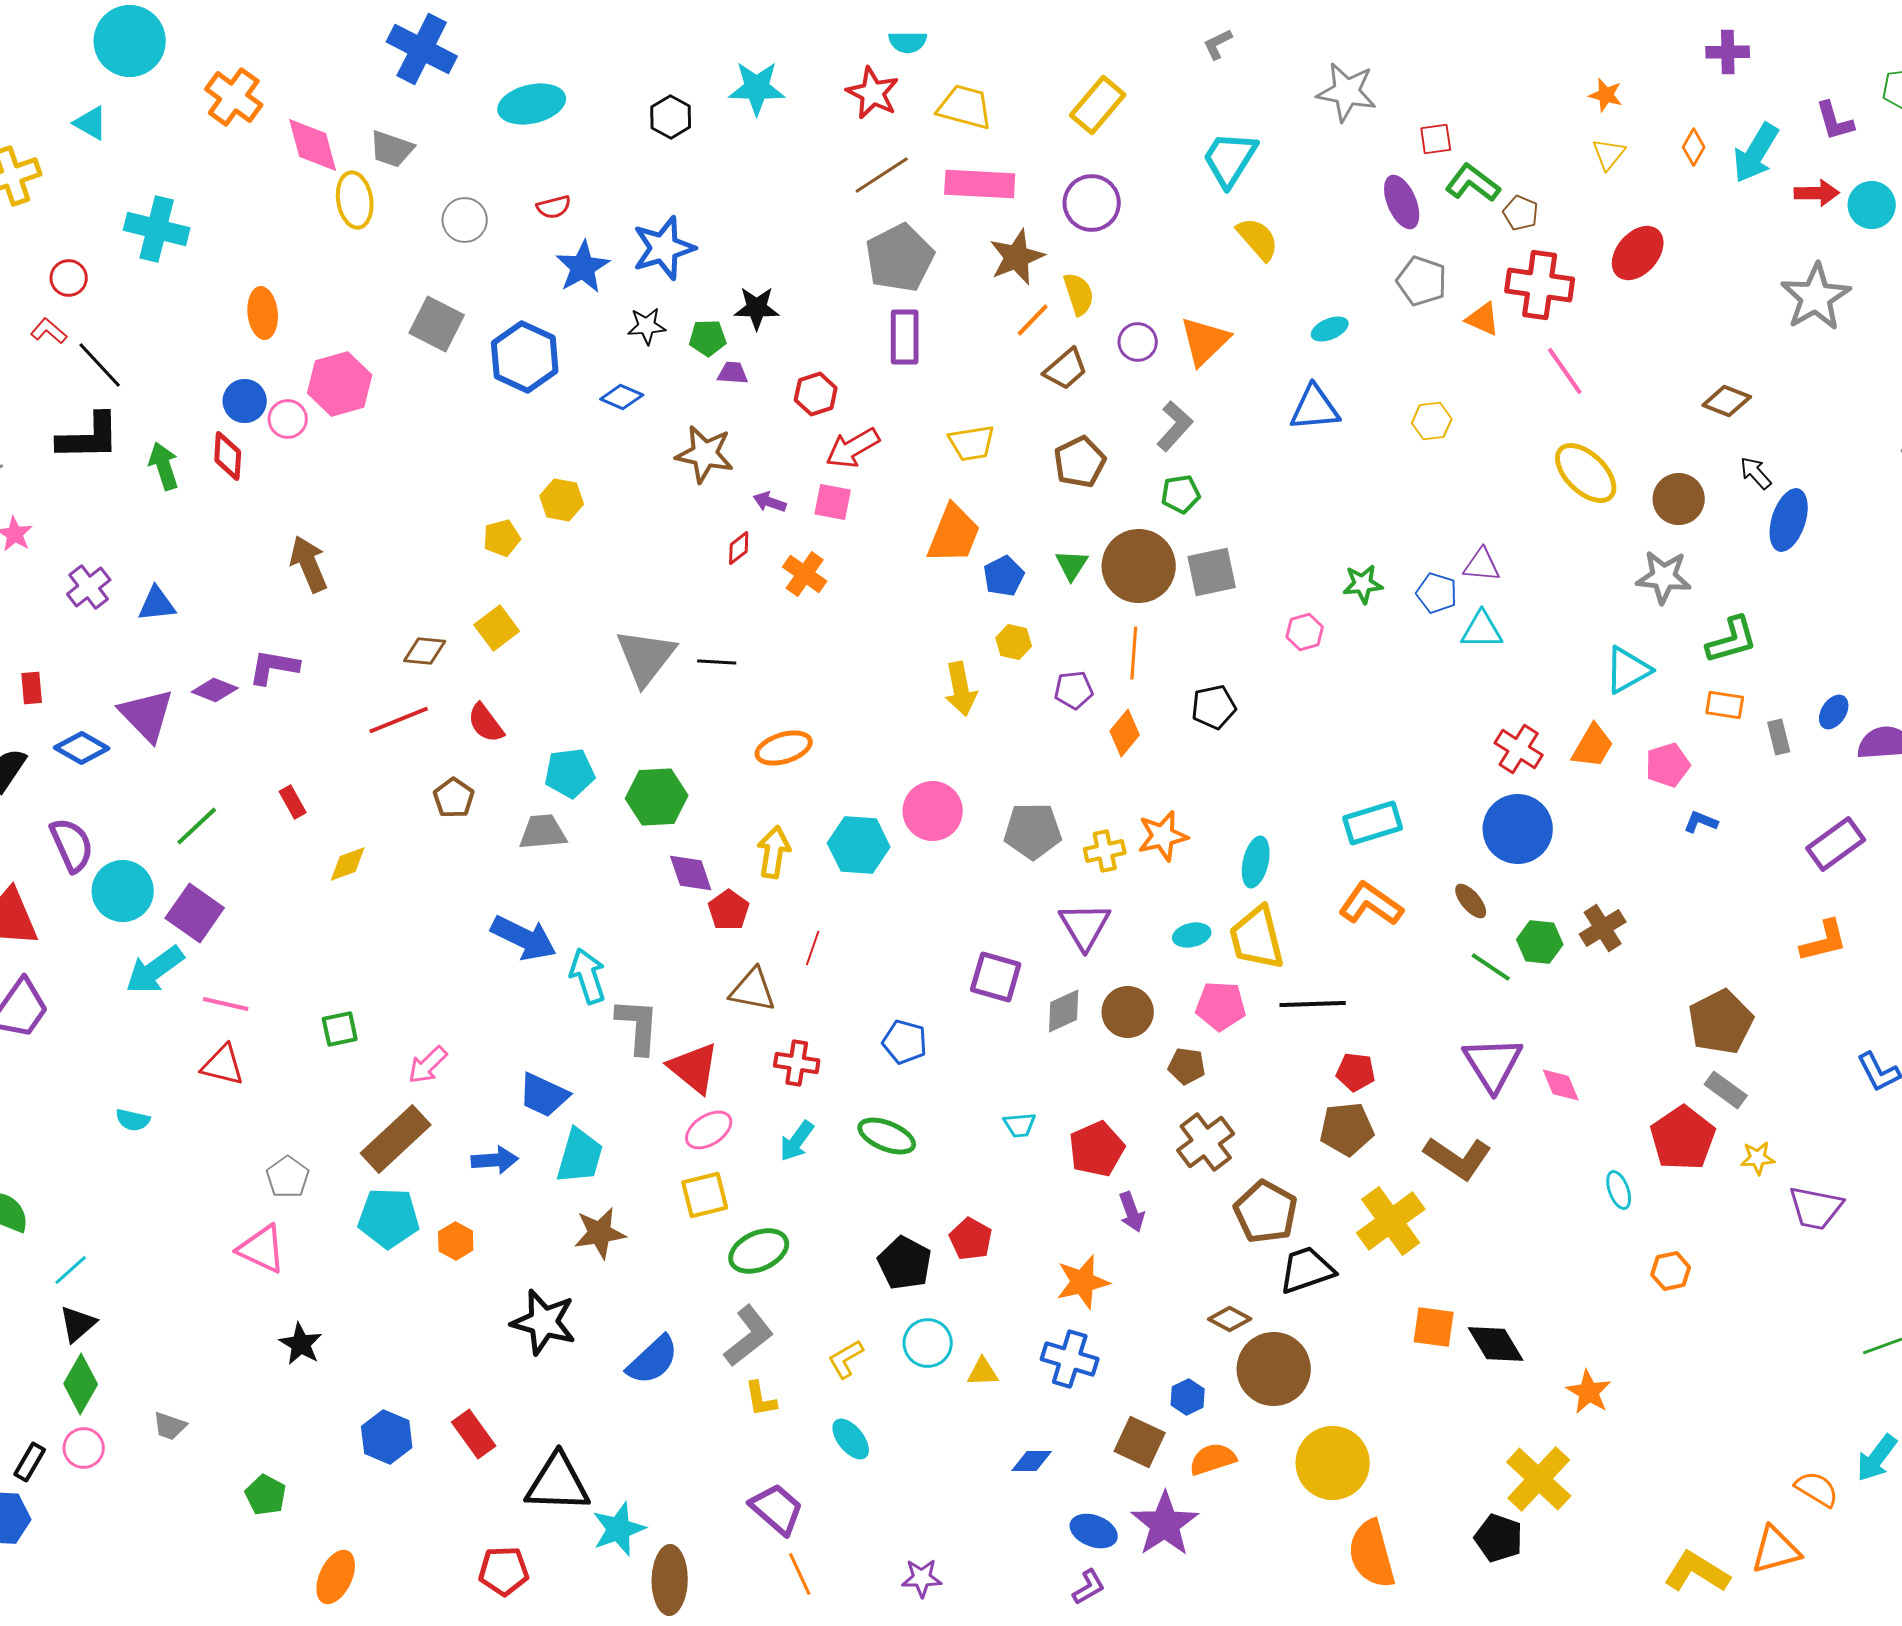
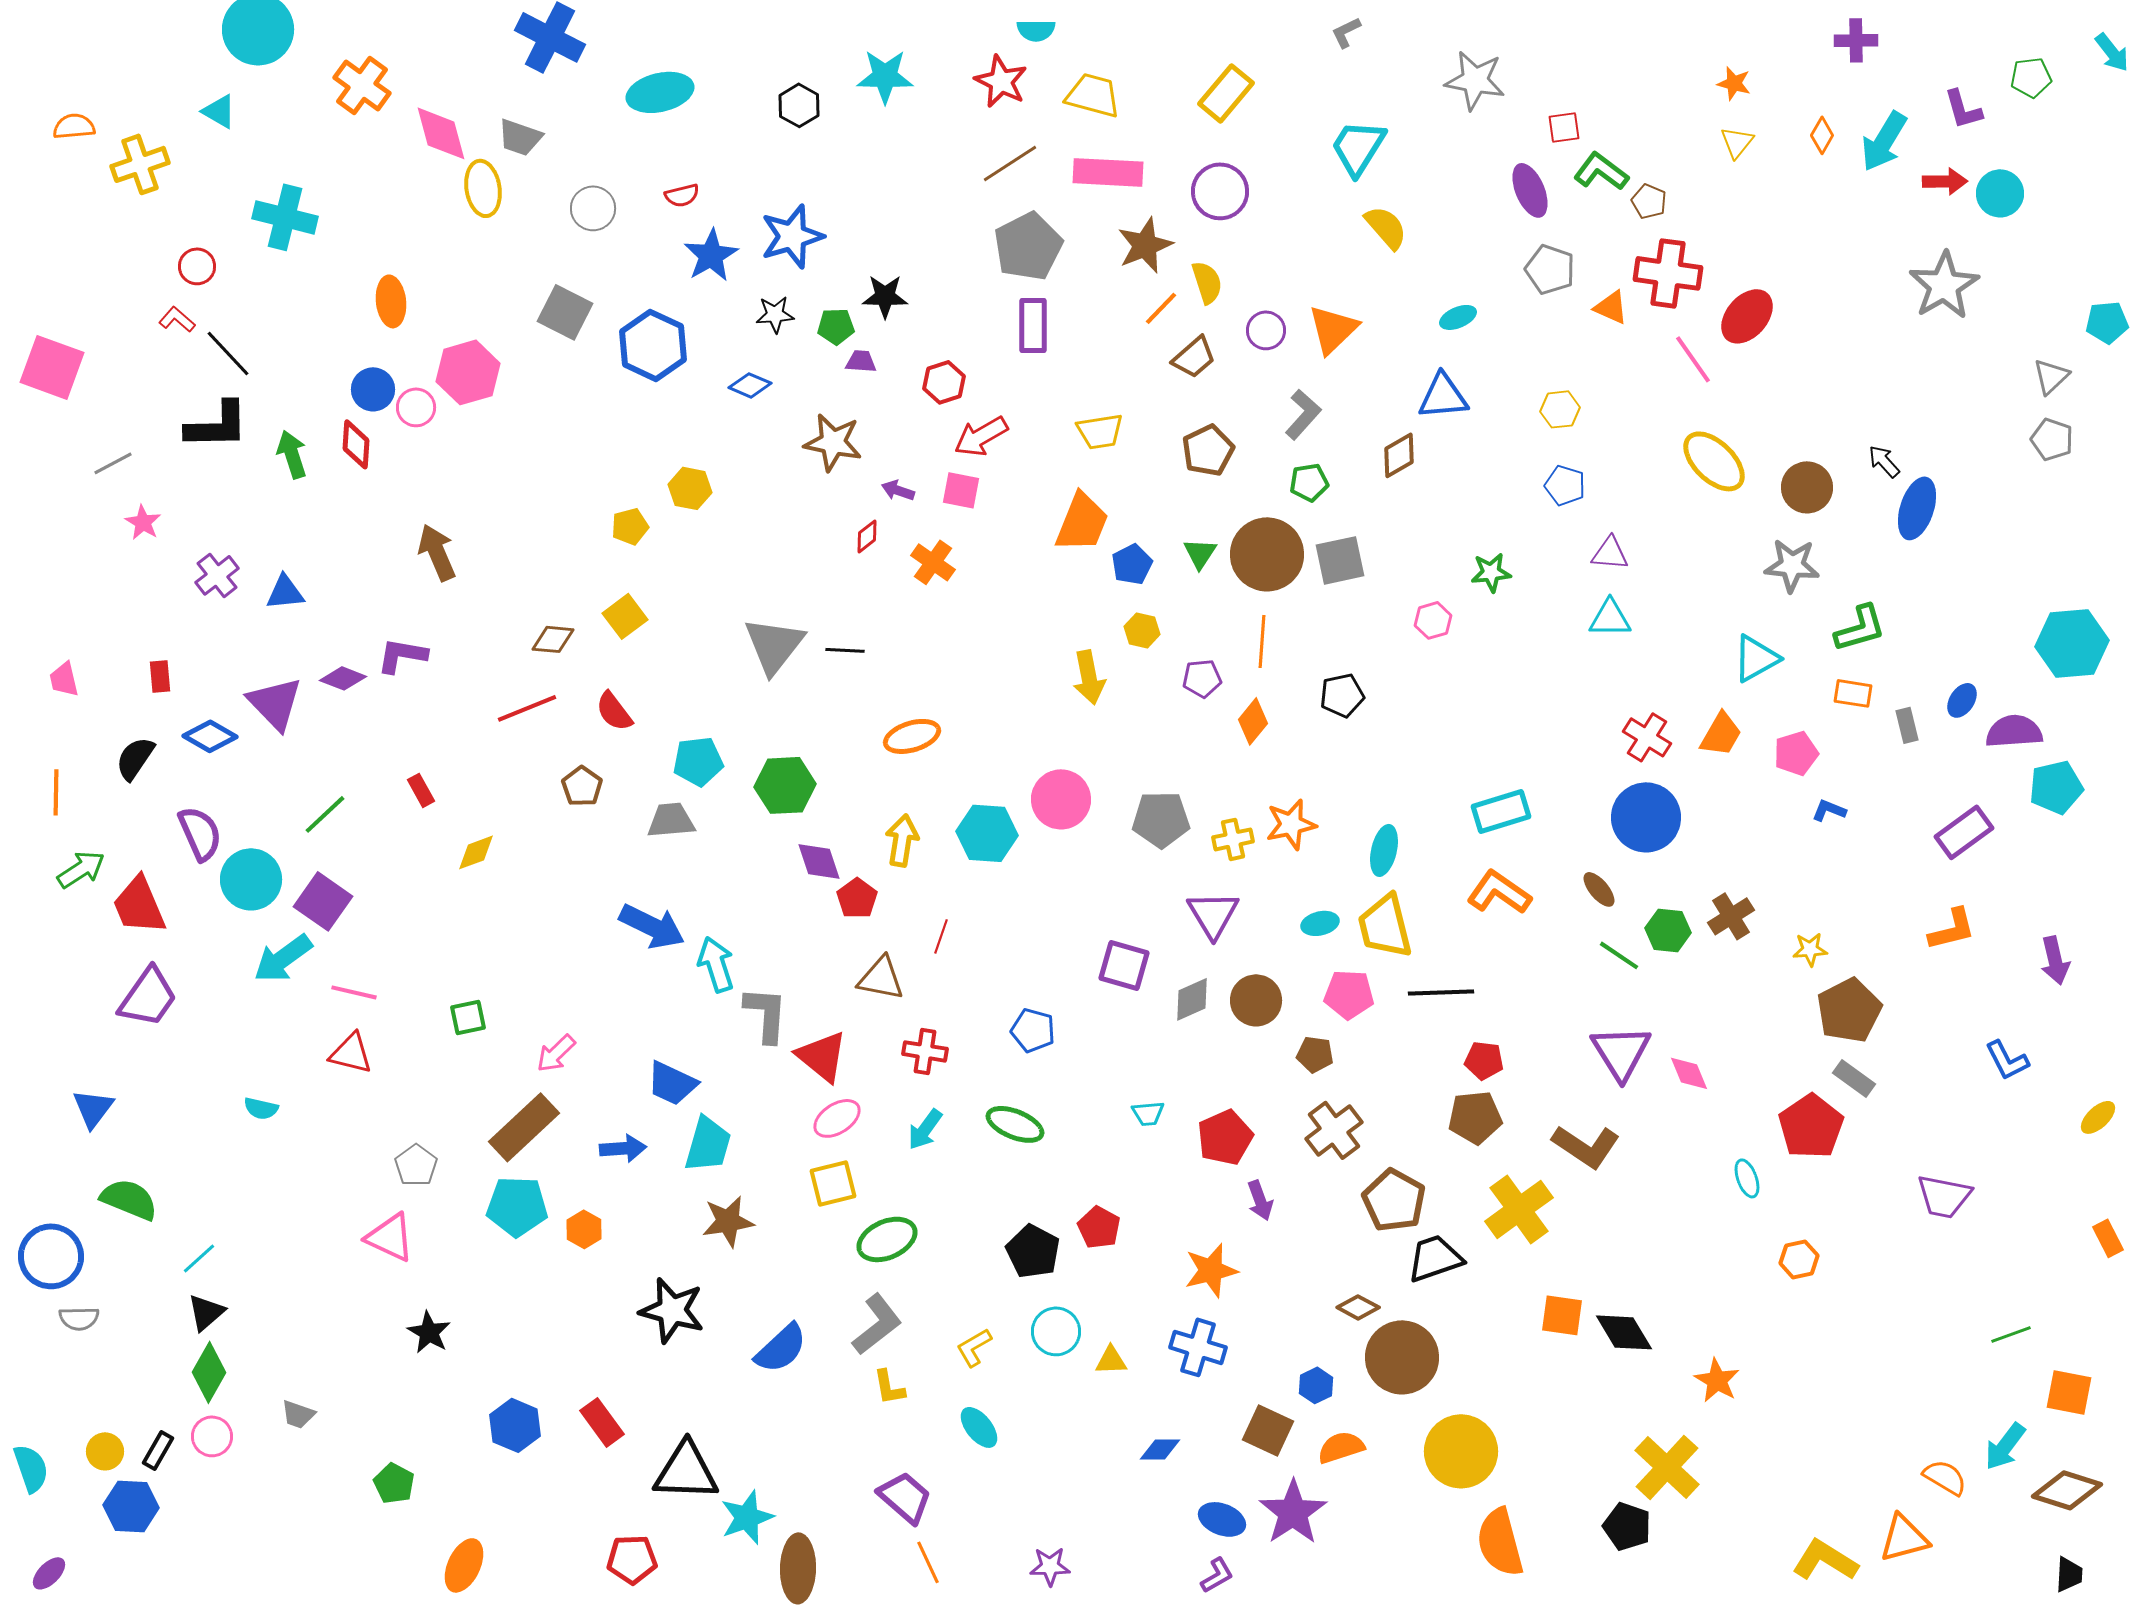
red ellipse: (1638, 253) -> (1747, 316), moved
brown diamond: (1727, 401) -> (1399, 455), moved, turned -51
blue pentagon: (1437, 593) -> (1565, 485), moved
yellow star: (1758, 1158) -> (1810, 949), moved

